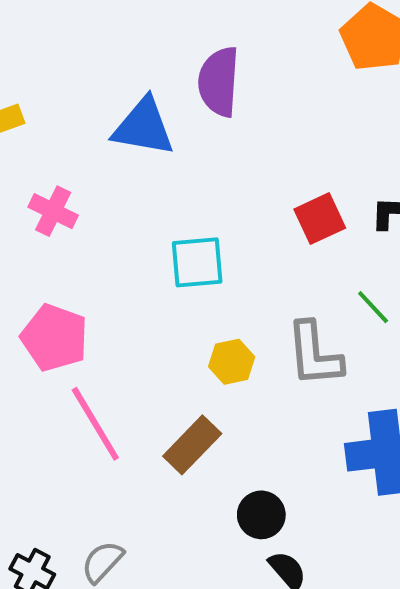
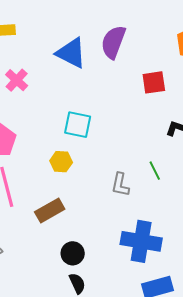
red square: (320, 219) -> (154, 82), moved
gray L-shape: (314, 354) -> (120, 185), size x0.7
yellow hexagon: (232, 362) -> (61, 162), moved

